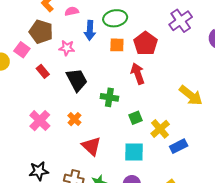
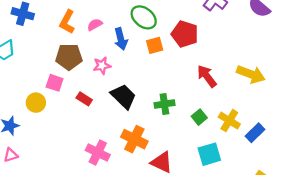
green ellipse: (115, 18) -> (144, 17), turned 65
red arrow: (138, 74) -> (207, 76), moved
orange cross: (74, 119) -> (134, 139), size x1.6

